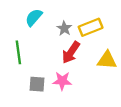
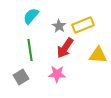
green line: (18, 52) -> (30, 50), moved
gray square: (37, 84) -> (21, 77), moved, turned -35

